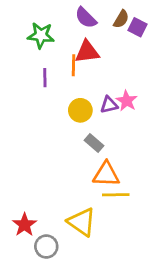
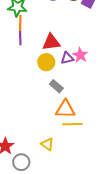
red triangle: (87, 52) -> (51, 42), moved
orange line: (74, 65) -> (20, 23), moved
yellow triangle: (82, 222) -> (47, 144), size x0.6

